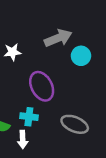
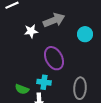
gray arrow: (58, 38) -> (54, 20), moved
gray ellipse: (75, 124) -> (80, 88), turned 70

